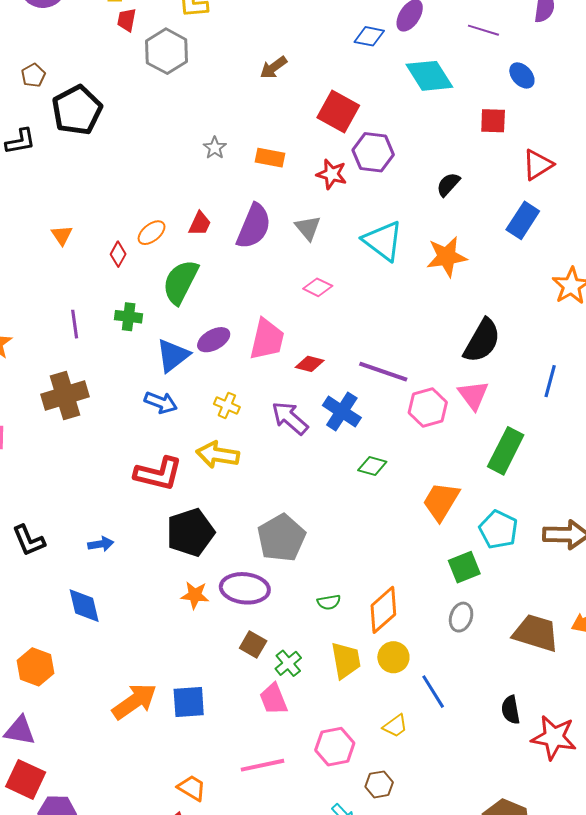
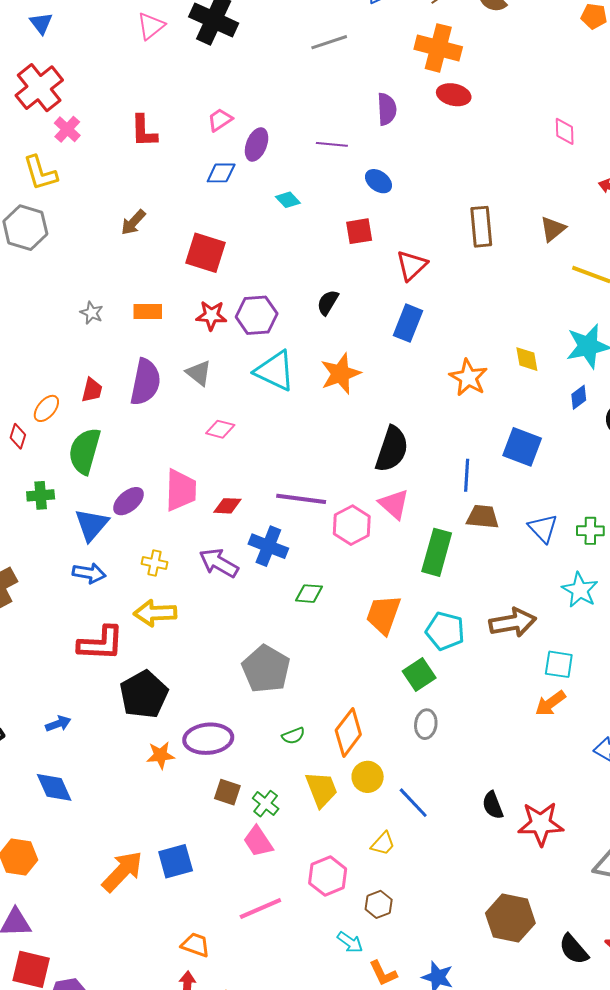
cyan diamond: (429, 76) -> (288, 200), size x0.5
purple hexagon: (373, 152) -> (257, 315), moved
gray pentagon: (281, 538) -> (266, 669), moved
brown trapezoid: (536, 633) -> (483, 517), moved, size x0.7

